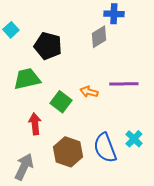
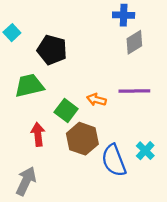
gray diamond: (99, 37) -> (134, 42), moved
brown hexagon: (68, 152) -> (82, 139), moved

